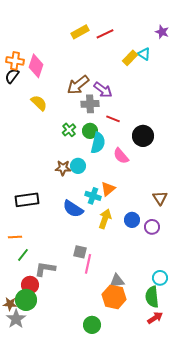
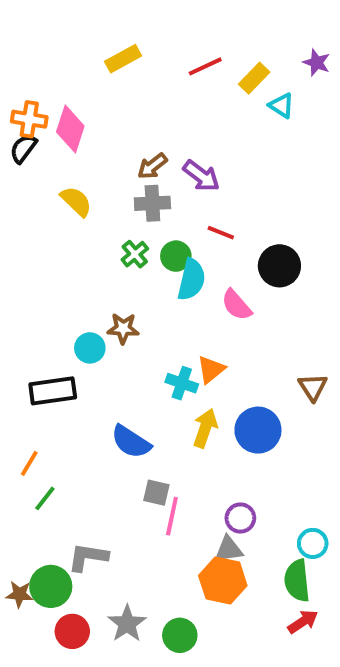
yellow rectangle: (80, 32) -> (123, 59), moved
yellow rectangle: (130, 58) -> (254, 78), moved
brown arrow: (78, 85) -> (152, 166), size x0.7
gray cross: (90, 104) -> (152, 203), moved
cyan circle: (78, 166) -> (90, 348), moved
blue semicircle: (73, 209) -> (131, 442), moved
blue circle: (132, 220) -> (258, 430), size x1.5
purple circle: (152, 227) -> (240, 518), moved
orange line: (15, 237) -> (29, 463), turned -56
gray L-shape: (45, 269) -> (88, 557), moved
red circle: (30, 285) -> (72, 631), moved
gray star: (16, 319) -> (127, 624), moved

